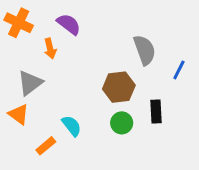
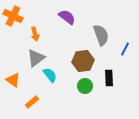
purple semicircle: (69, 24) -> (67, 17), moved
gray triangle: (30, 83) -> (36, 58), moved
cyan semicircle: (72, 126) -> (50, 75), moved

